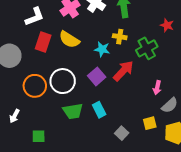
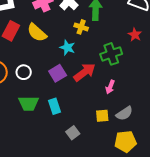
yellow cross: (120, 37) -> (81, 27), moved
white circle: (63, 81) -> (24, 72), size x0.6
pink arrow: (157, 88) -> (110, 87), moved
yellow square: (150, 123) -> (102, 116), moved

